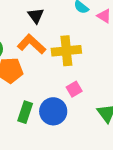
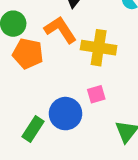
green rectangle: (25, 112) -> (33, 129), moved

